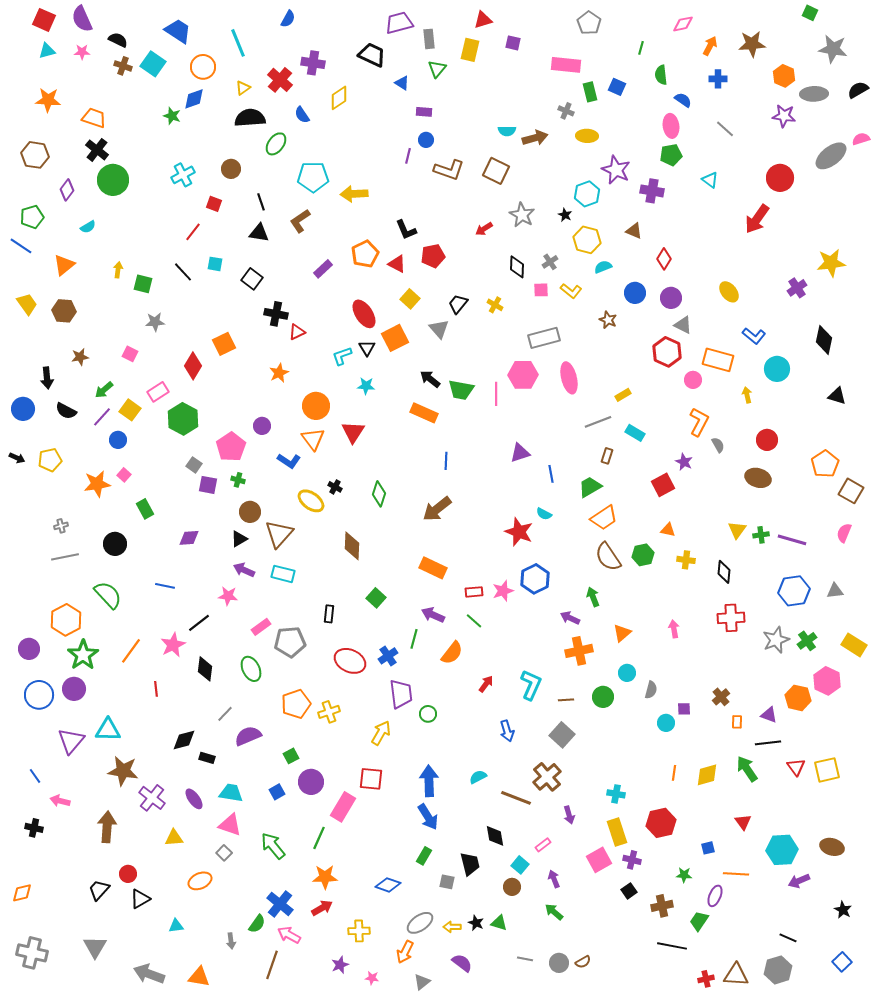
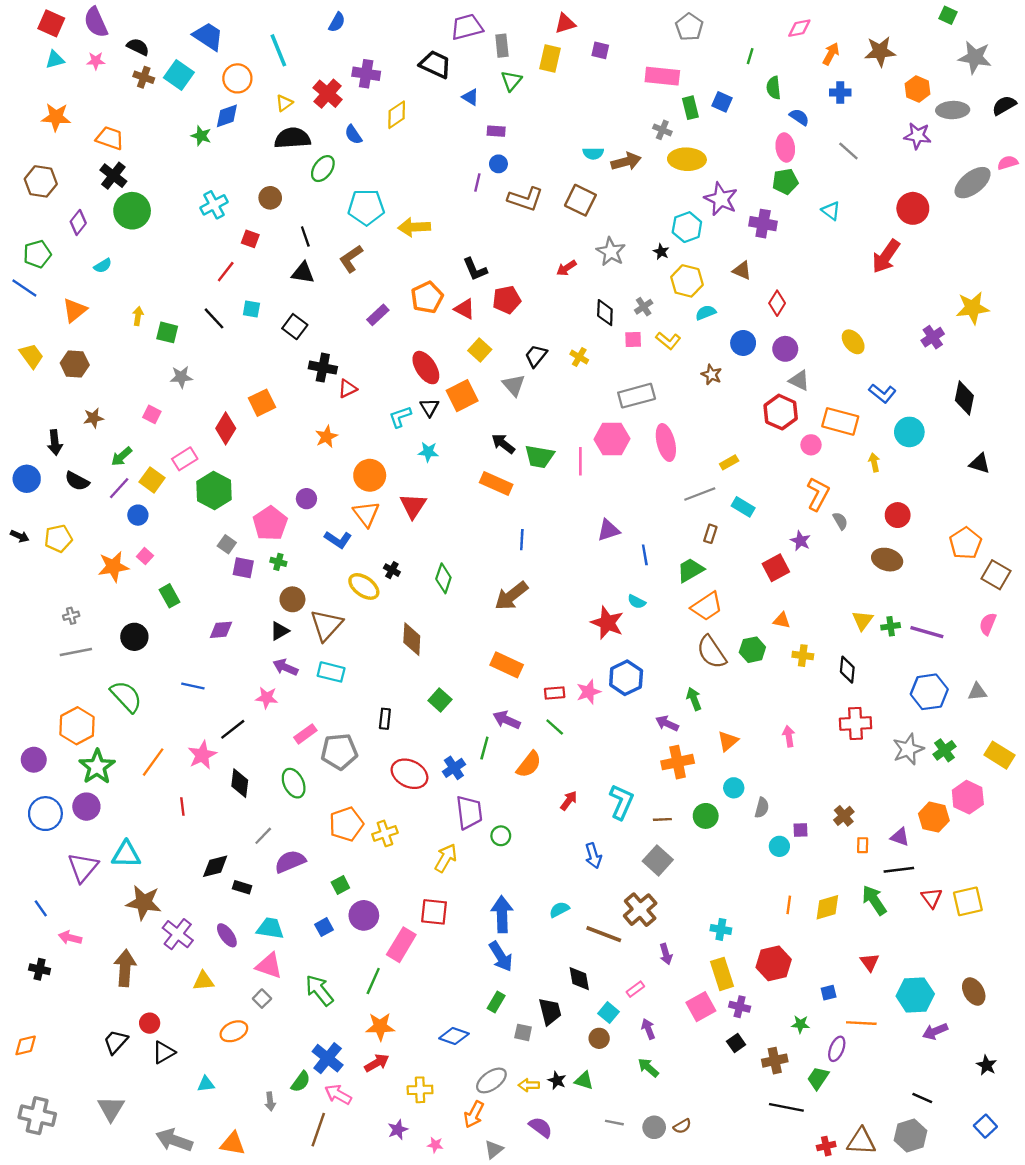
yellow ellipse: (587, 136) -> (687, 159), size x1.4
brown ellipse: (832, 847) -> (974, 991), turned 45

